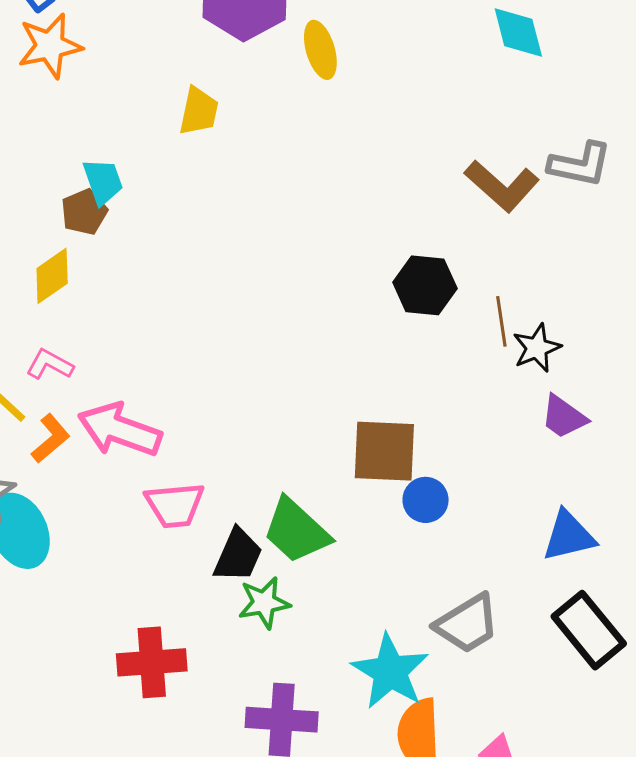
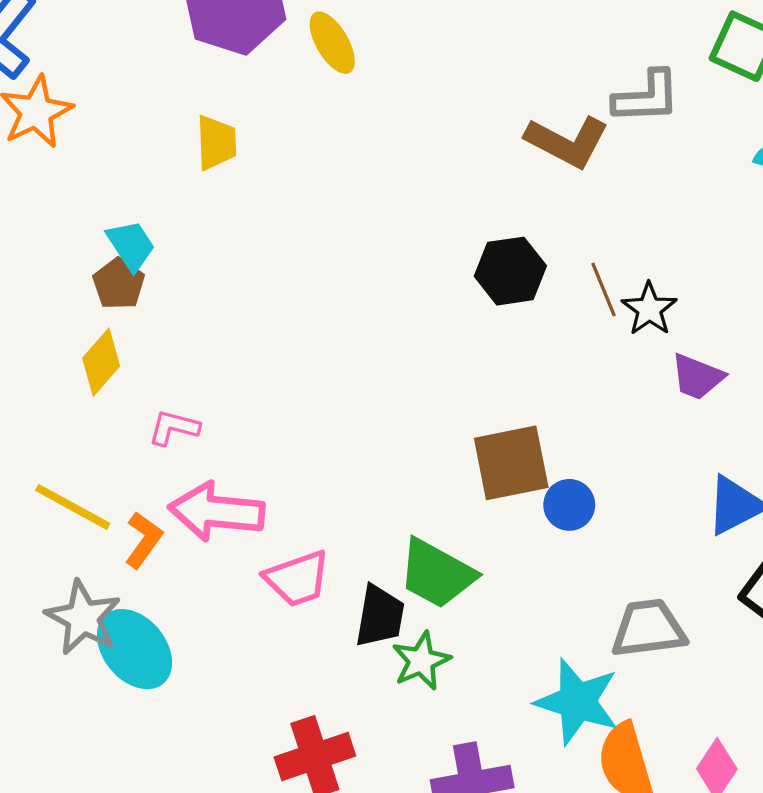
pink L-shape: (50, 364) -> (174, 428), moved
gray trapezoid: (467, 624) -> (648, 629), turned -142

